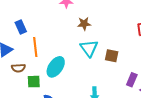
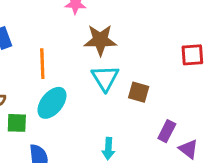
brown star: (84, 24) -> (100, 40), size x1.5
orange line: (35, 47) -> (42, 64), moved

